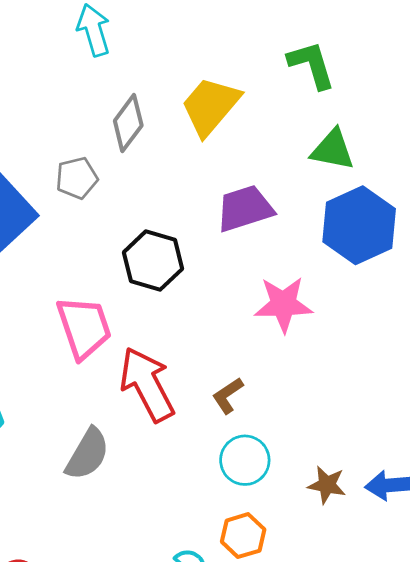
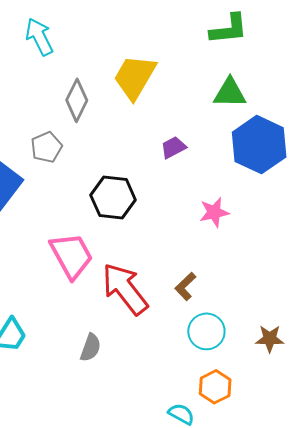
green L-shape: (312, 65) -> (229, 29), moved, turned 111
purple trapezoid: (245, 208) -> (173, 147), size x0.6
pink star: (283, 304) -> (214, 212), size x0.7
gray semicircle: (87, 454) -> (91, 348), size x0.7

